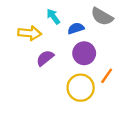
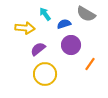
yellow circle: (81, 88) -> (45, 74), moved

